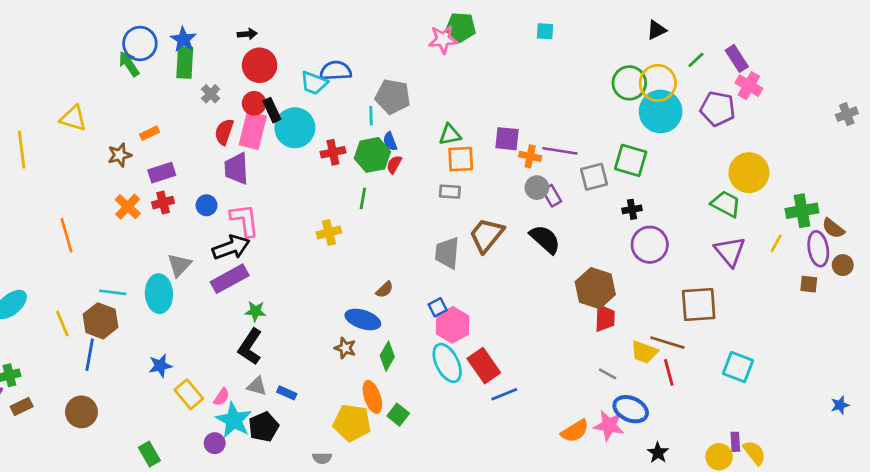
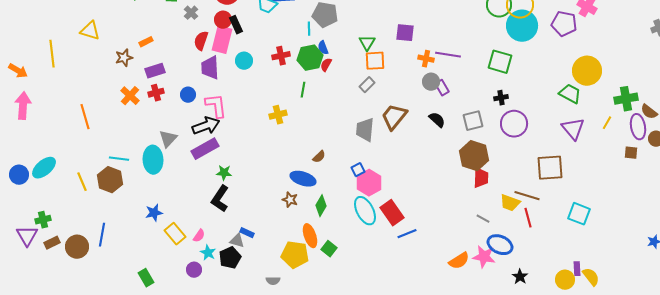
cyan circle: (295, 128) -> (244, 61), moved, size x0.6
green triangle: (450, 135) -> (367, 43), turned -48
purple square: (507, 139) -> (405, 33), moved
gray square: (594, 177) -> (473, 121), moved
gray rectangle: (450, 192) -> (367, 85), turned -49
black semicircle: (545, 239) -> (437, 120), size x0.7
blue line: (90, 355) -> (102, 235), moved
gray triangle: (257, 386) -> (237, 241), moved
brown circle: (81, 412) -> (77, 247), moved
cyan star: (234, 420) -> (208, 253), size x0.6

